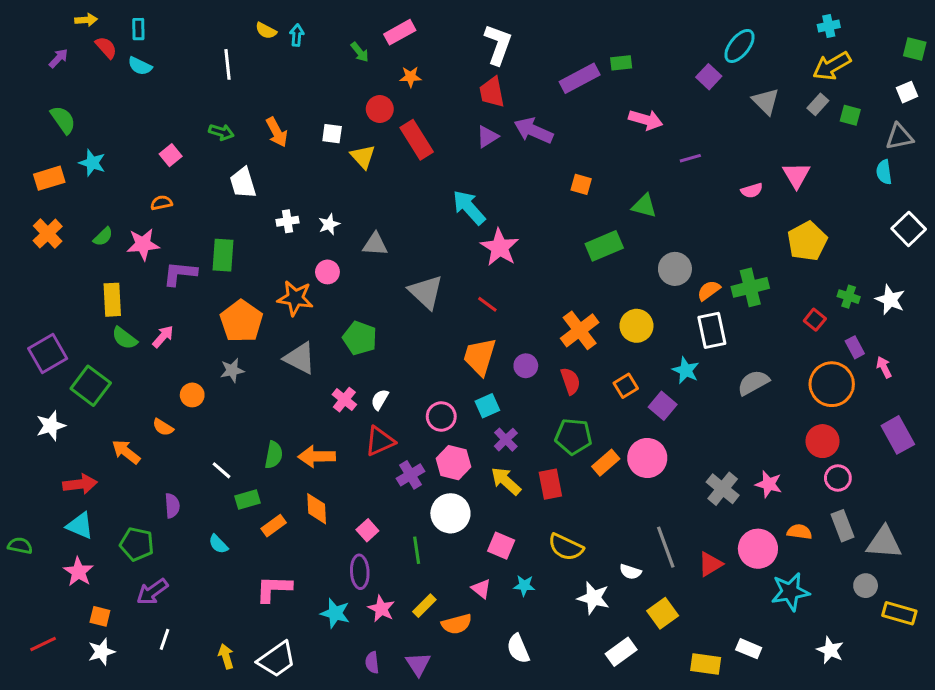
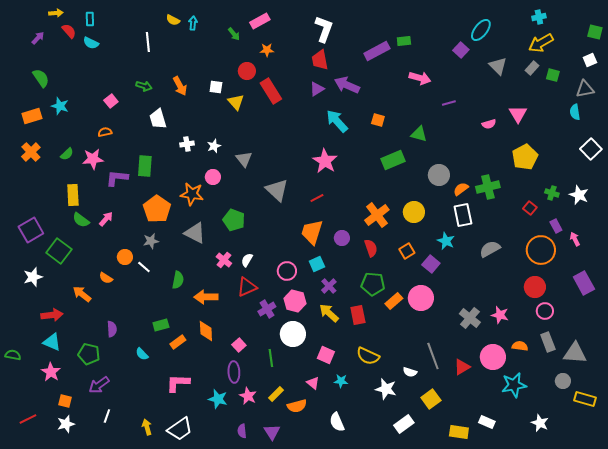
cyan arrow: (469, 207) -> (337, 121), moved
gray triangle: (375, 244) -> (244, 159), turned 48
red line: (487, 304) -> (317, 198), turned -64
green semicircle: (274, 455) -> (178, 280), moved
white line: (221, 470) -> (144, 267), moved

